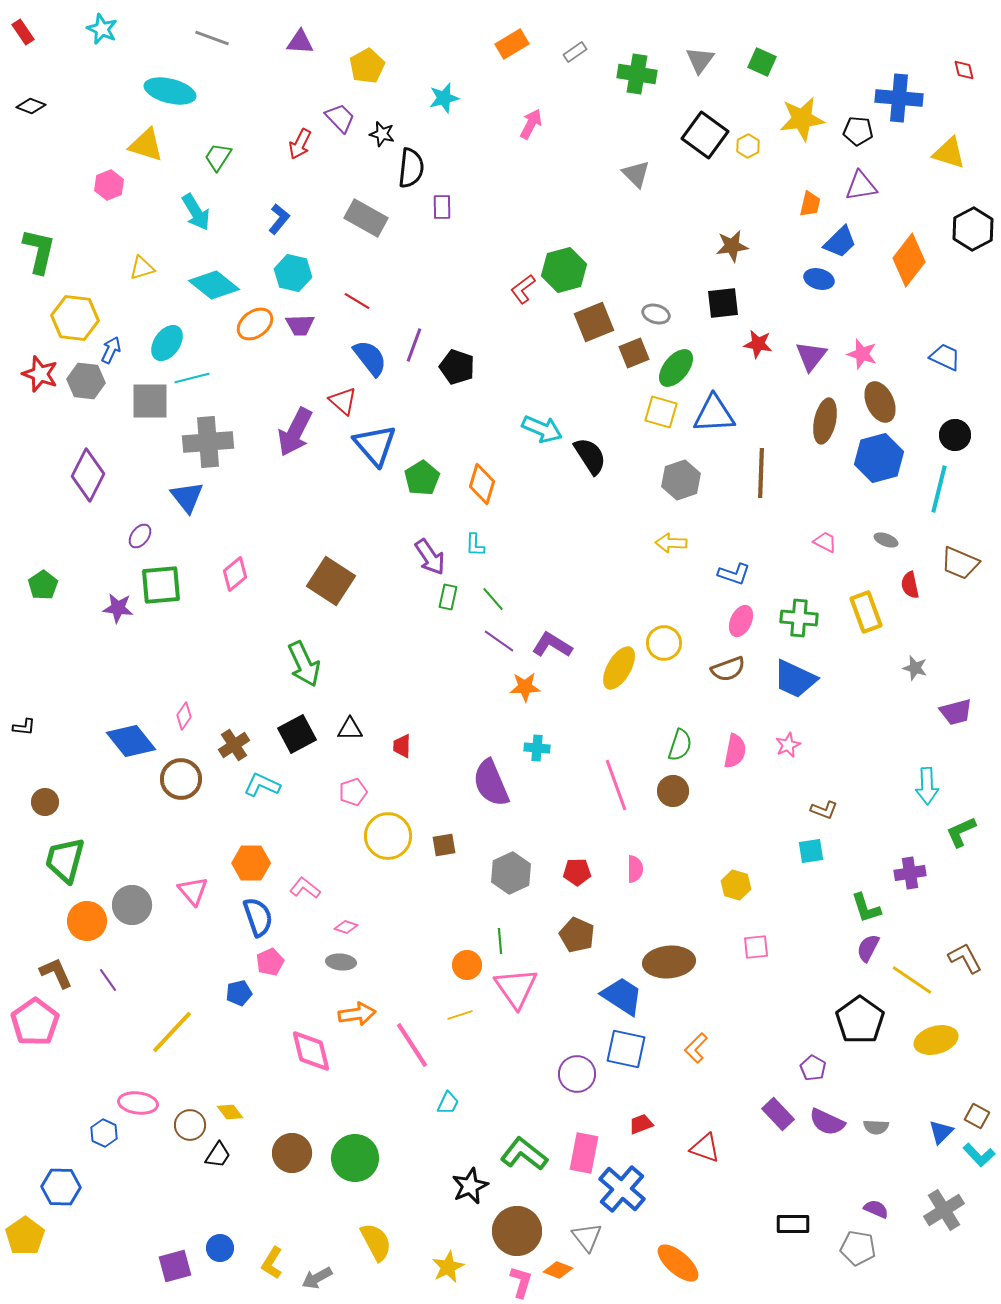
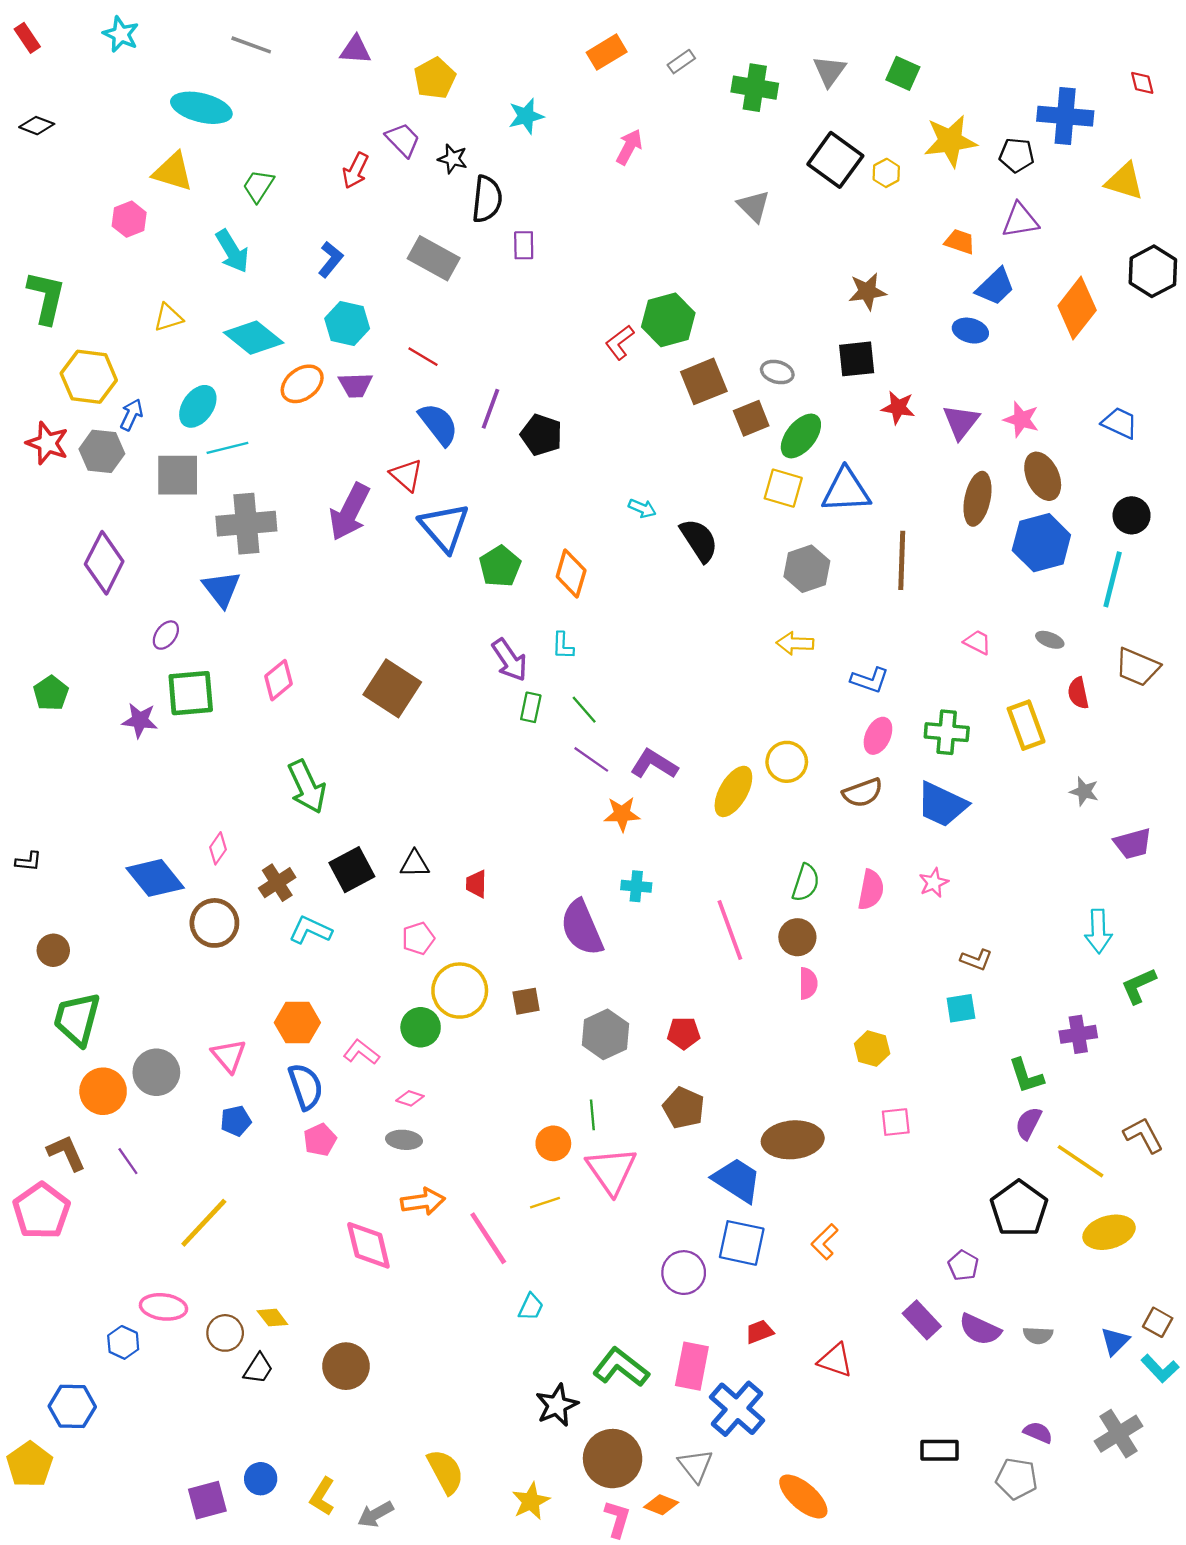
orange trapezoid: (810, 204) -> (960, 242), turned -84
cyan arrow: (542, 429) -> (642, 508), size x0.6
green arrow: (304, 664) -> (307, 787), moved
pink semicircle: (635, 869) -> (808, 983), moved
blue pentagon: (239, 993) -> (236, 1121), moved
green circle: (355, 1158) -> (421, 1027), moved, size x0.7

